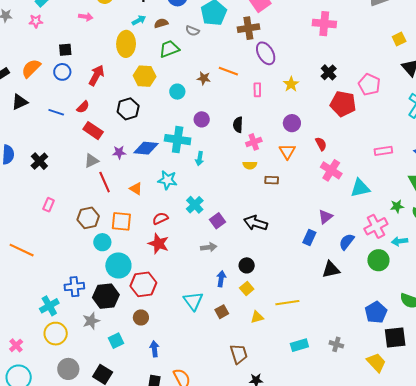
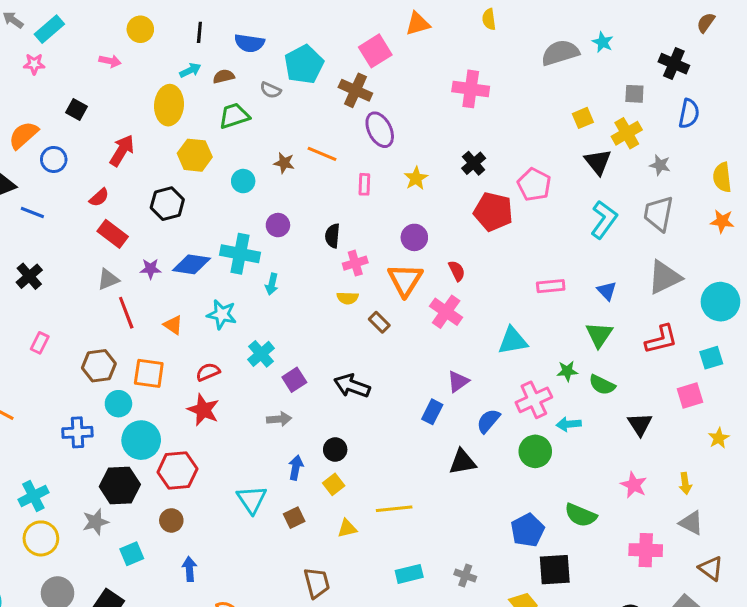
brown cross: (248, 28) -> (355, 90), turned 30
black square: (65, 50) -> (77, 109), turned 32
blue circle: (62, 72) -> (54, 159), moved
blue line: (56, 112) -> (32, 212), moved
orange triangle: (287, 151) -> (405, 280), size x1.4
pink cross: (331, 170) -> (446, 312), moved
brown rectangle: (272, 180) -> (379, 322), turned 40
blue cross: (74, 287) -> (77, 432), moved

